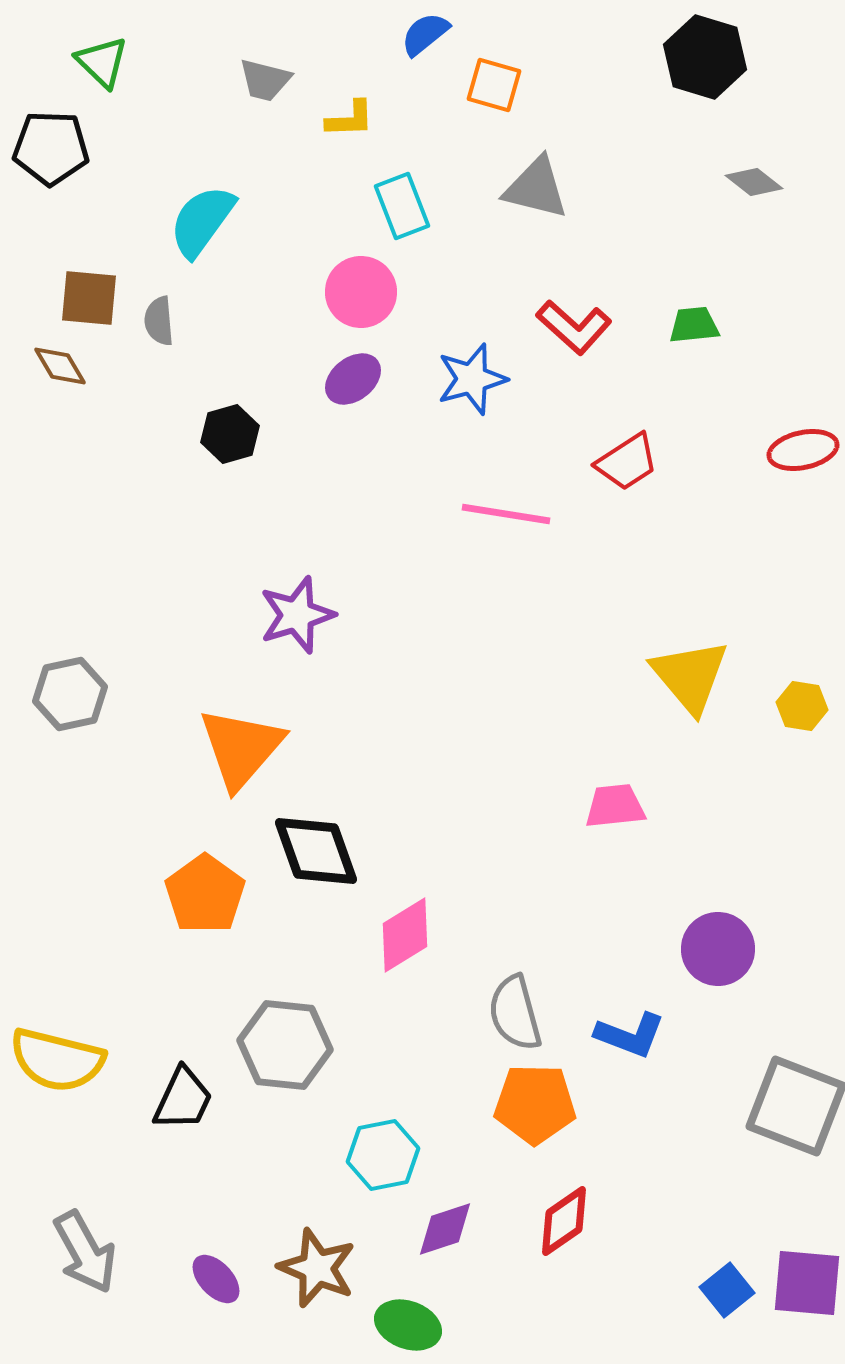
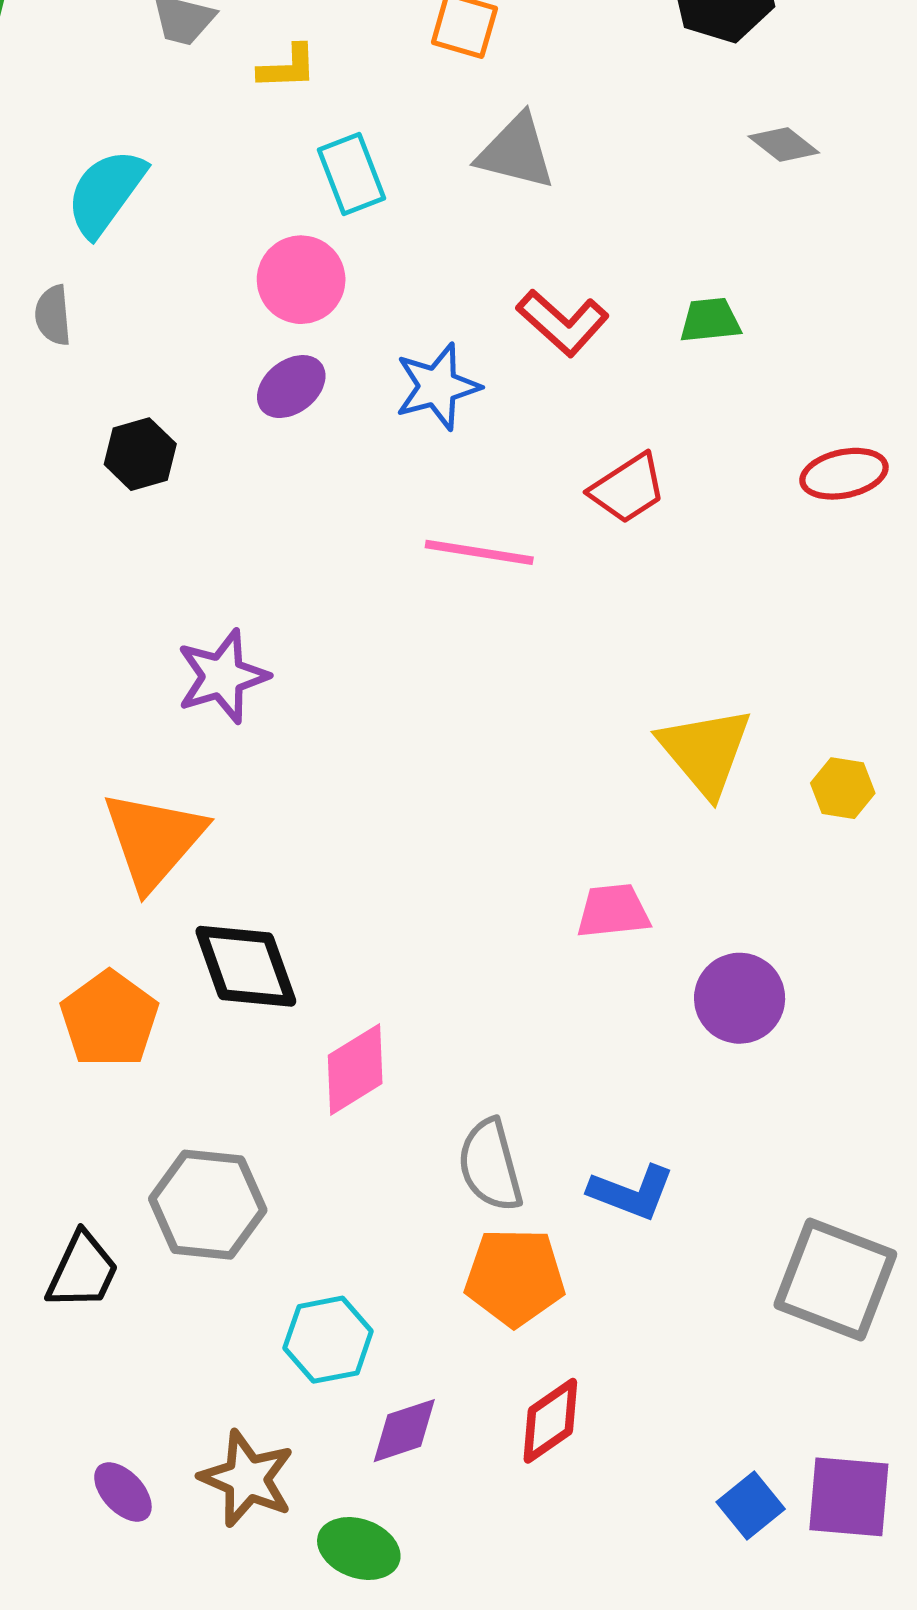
purple circle: (718, 949) -> (740, 998), moved

